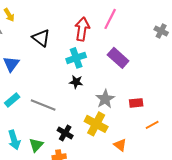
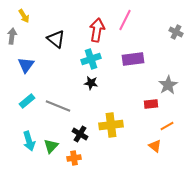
purple rectangle: (118, 58) -> (133, 59), turned -50
gray star: (105, 99) -> (168, 85), moved
yellow cross: (96, 124) -> (111, 125), turned -35
orange triangle: (120, 145) -> (155, 146), moved

